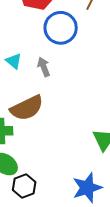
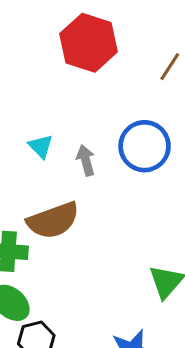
blue circle: (61, 28) -> (145, 146), moved

